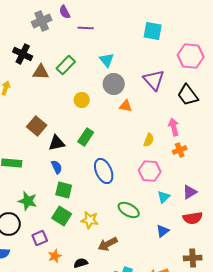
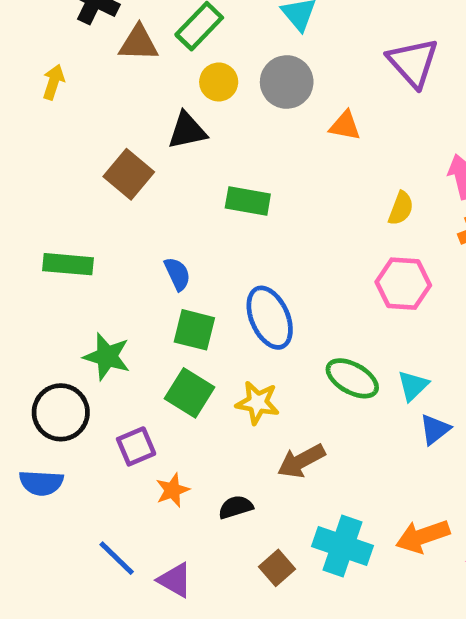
gray circle: (114, 84) -> (287, 82), moved
yellow circle: (82, 100) -> (219, 82), moved
green rectangle: (86, 137) -> (248, 201), turned 66
black triangle: (57, 143) -> (187, 131), moved
blue ellipse: (104, 171) -> (270, 318), moved
cyan triangle: (164, 197) -> (413, 386), moved

